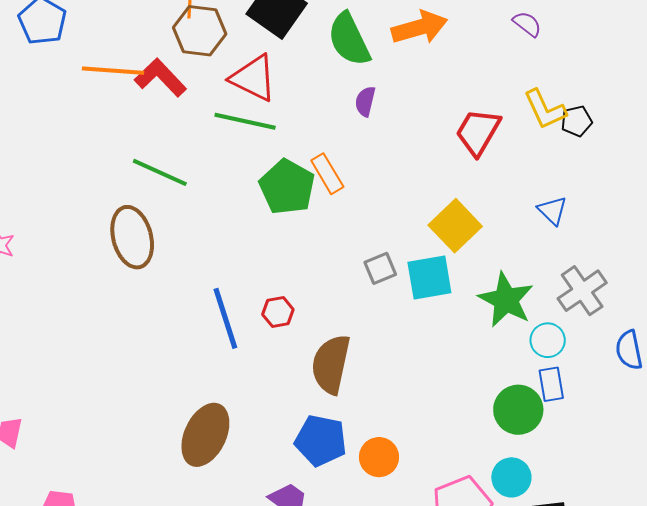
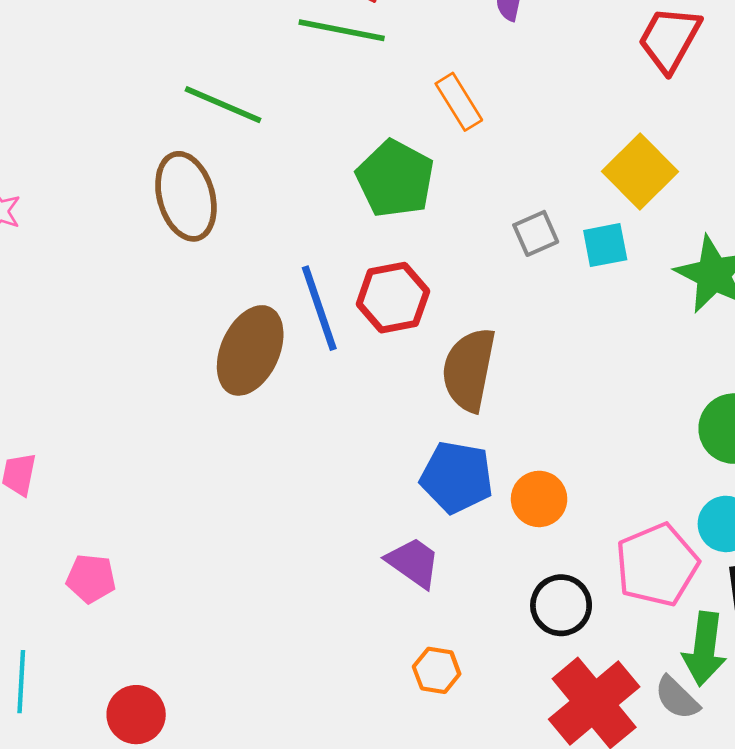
green pentagon: (287, 187) -> (395, 179), moved
cyan square: (429, 278) -> (605, 245), size x0.7
red hexagon: (278, 312) -> (393, 298), size x1.6
brown ellipse: (205, 435) -> (250, 350), moved

